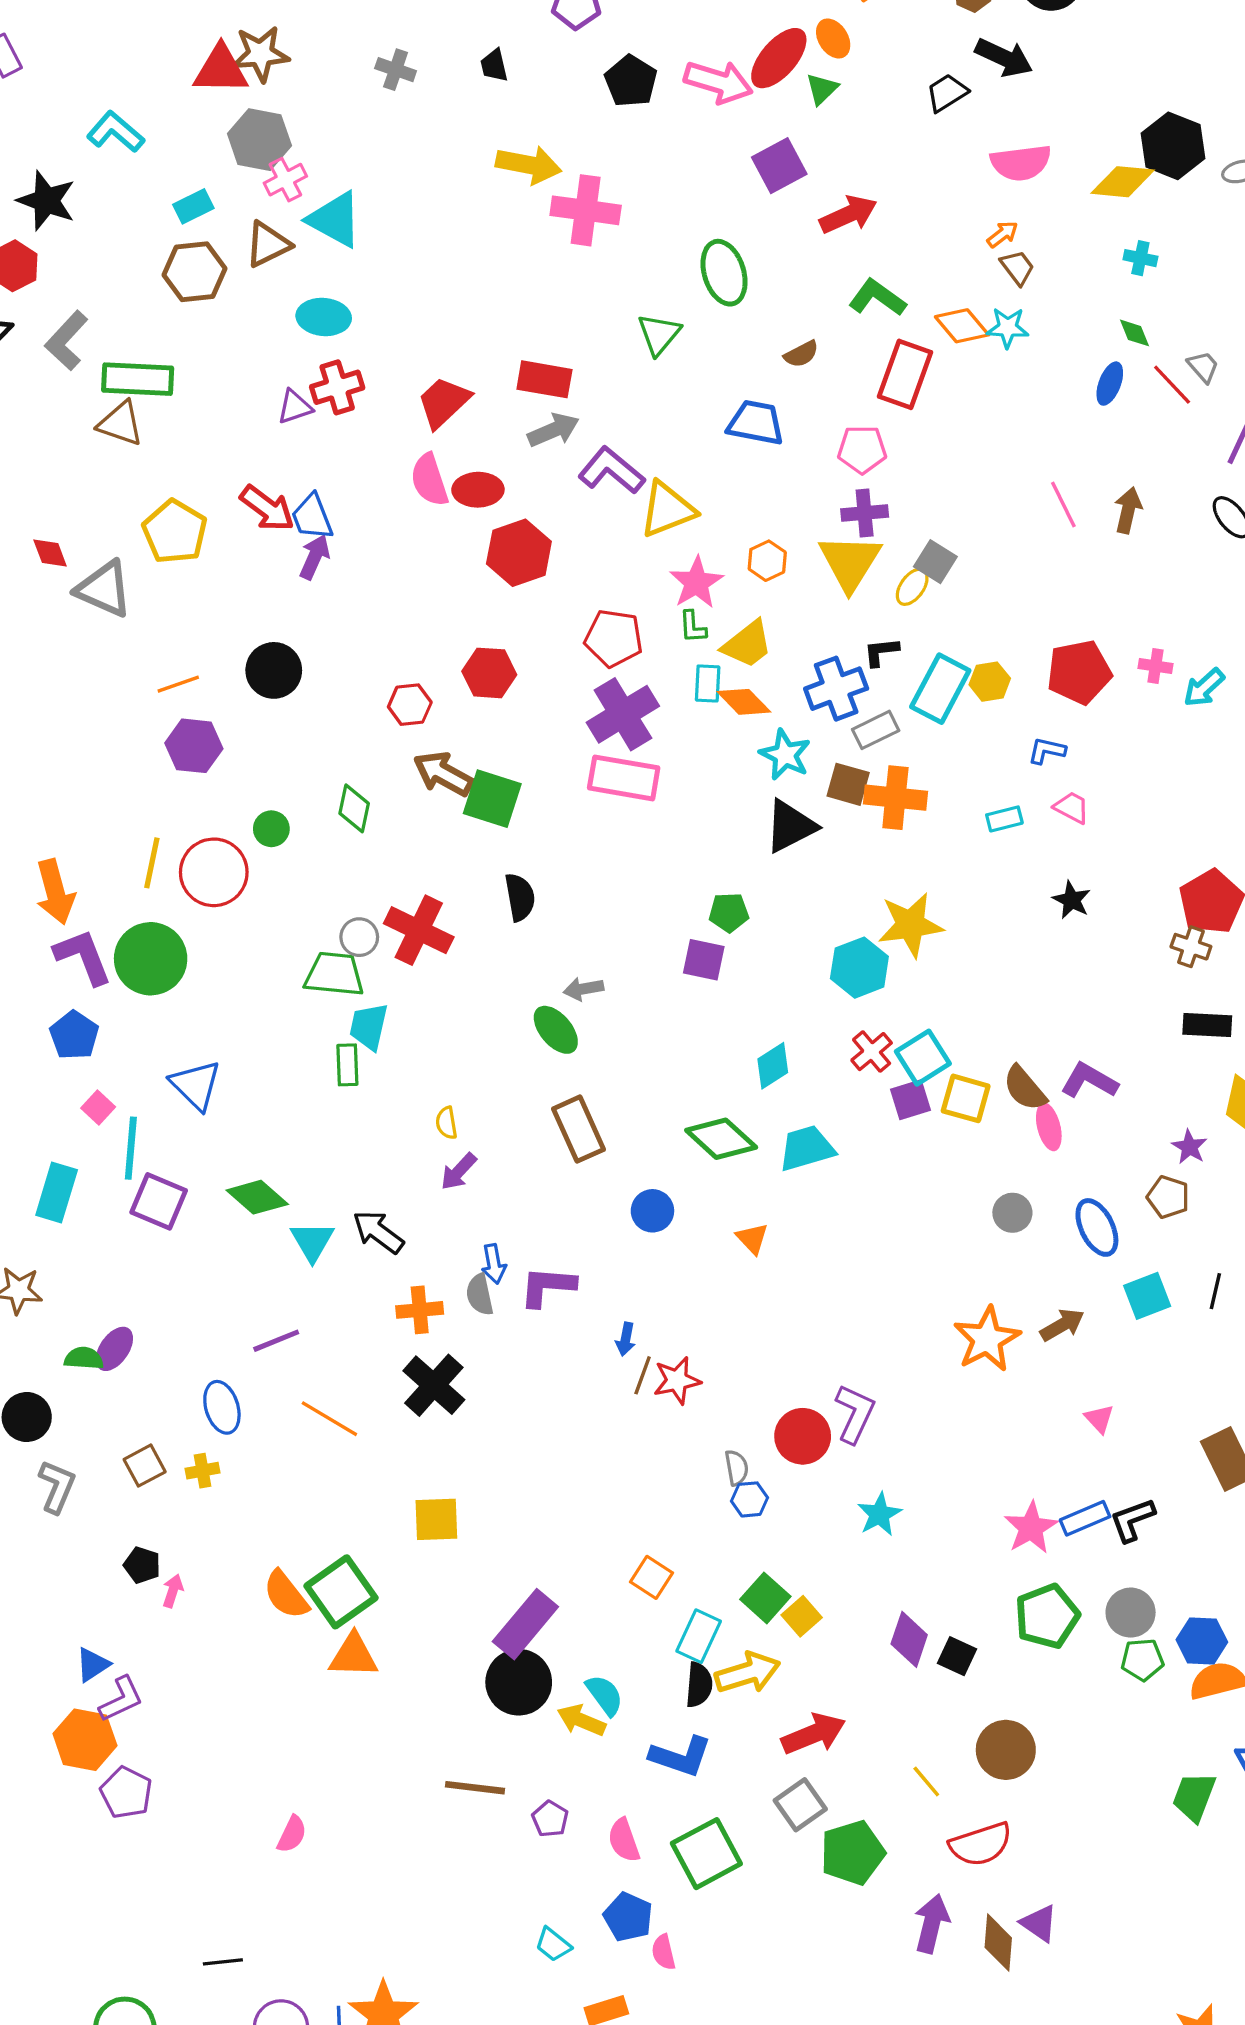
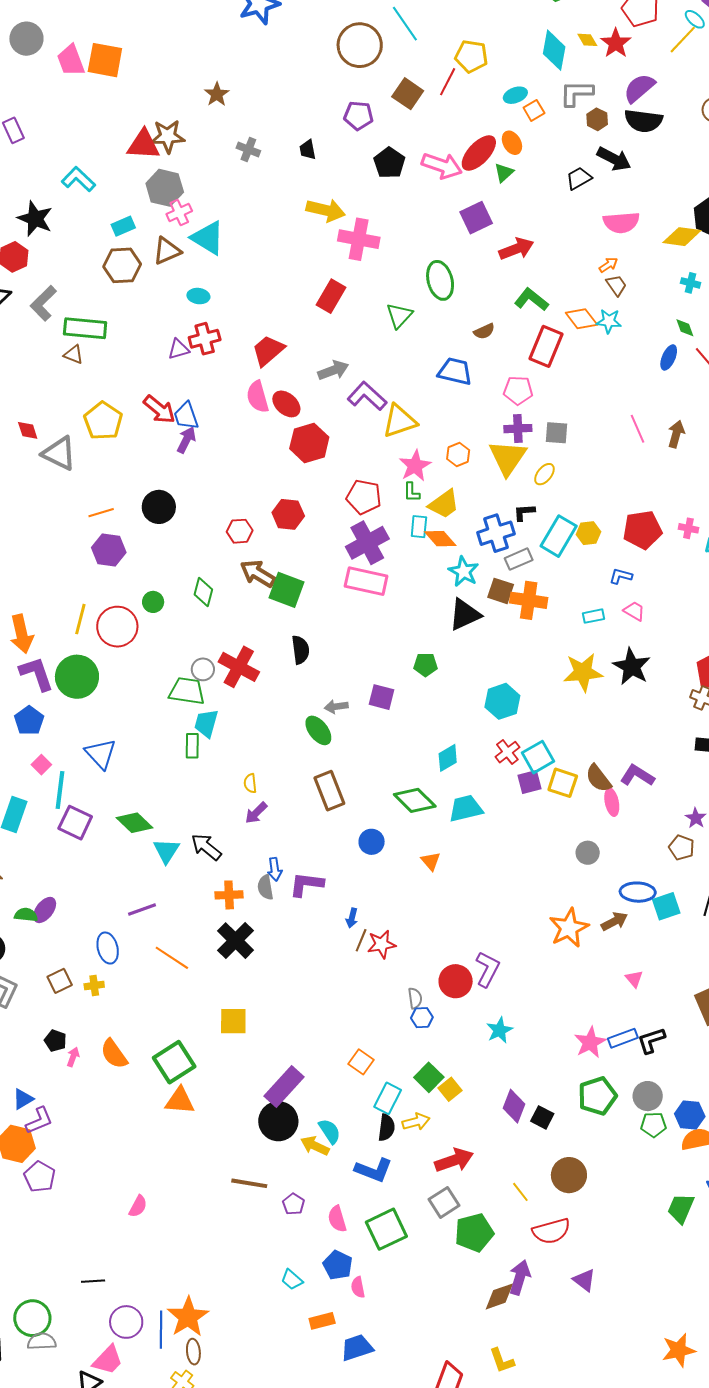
cyan ellipse: (324, 317) -> (198, 296), size x0.7
red rectangle: (544, 379) -> (331, 296), moved, turned -72
brown triangle: (121, 424) -> (74, 355), size x0.7
red ellipse: (478, 490) -> (286, 404), turned 40
gray square: (935, 562) -> (556, 433), moved, turned -30
black star: (1072, 900) -> (632, 667), size x1.6
yellow star: (910, 925) -> (583, 672), moved
purple square: (704, 960) -> (381, 697), moved
blue ellipse: (1097, 1227) -> (638, 892), moved, turned -64
orange semicircle: (286, 1595) -> (114, 1054), moved
yellow arrow: (748, 1673) -> (416, 1122), size x0.7
brown diamond: (998, 1943) -> (499, 1296), moved, turned 64

